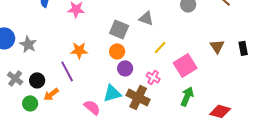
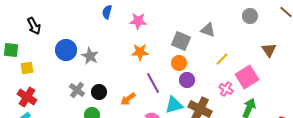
brown triangle: (217, 46) -> (269, 50), moved
orange star: (79, 50) -> (140, 52), moved
purple line: (67, 71) -> (153, 83), moved
pink cross: (153, 77) -> (226, 89), moved
orange arrow: (51, 94) -> (128, 99), moved

